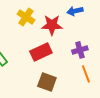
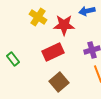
brown square: (47, 82) -> (59, 82), turned 30

